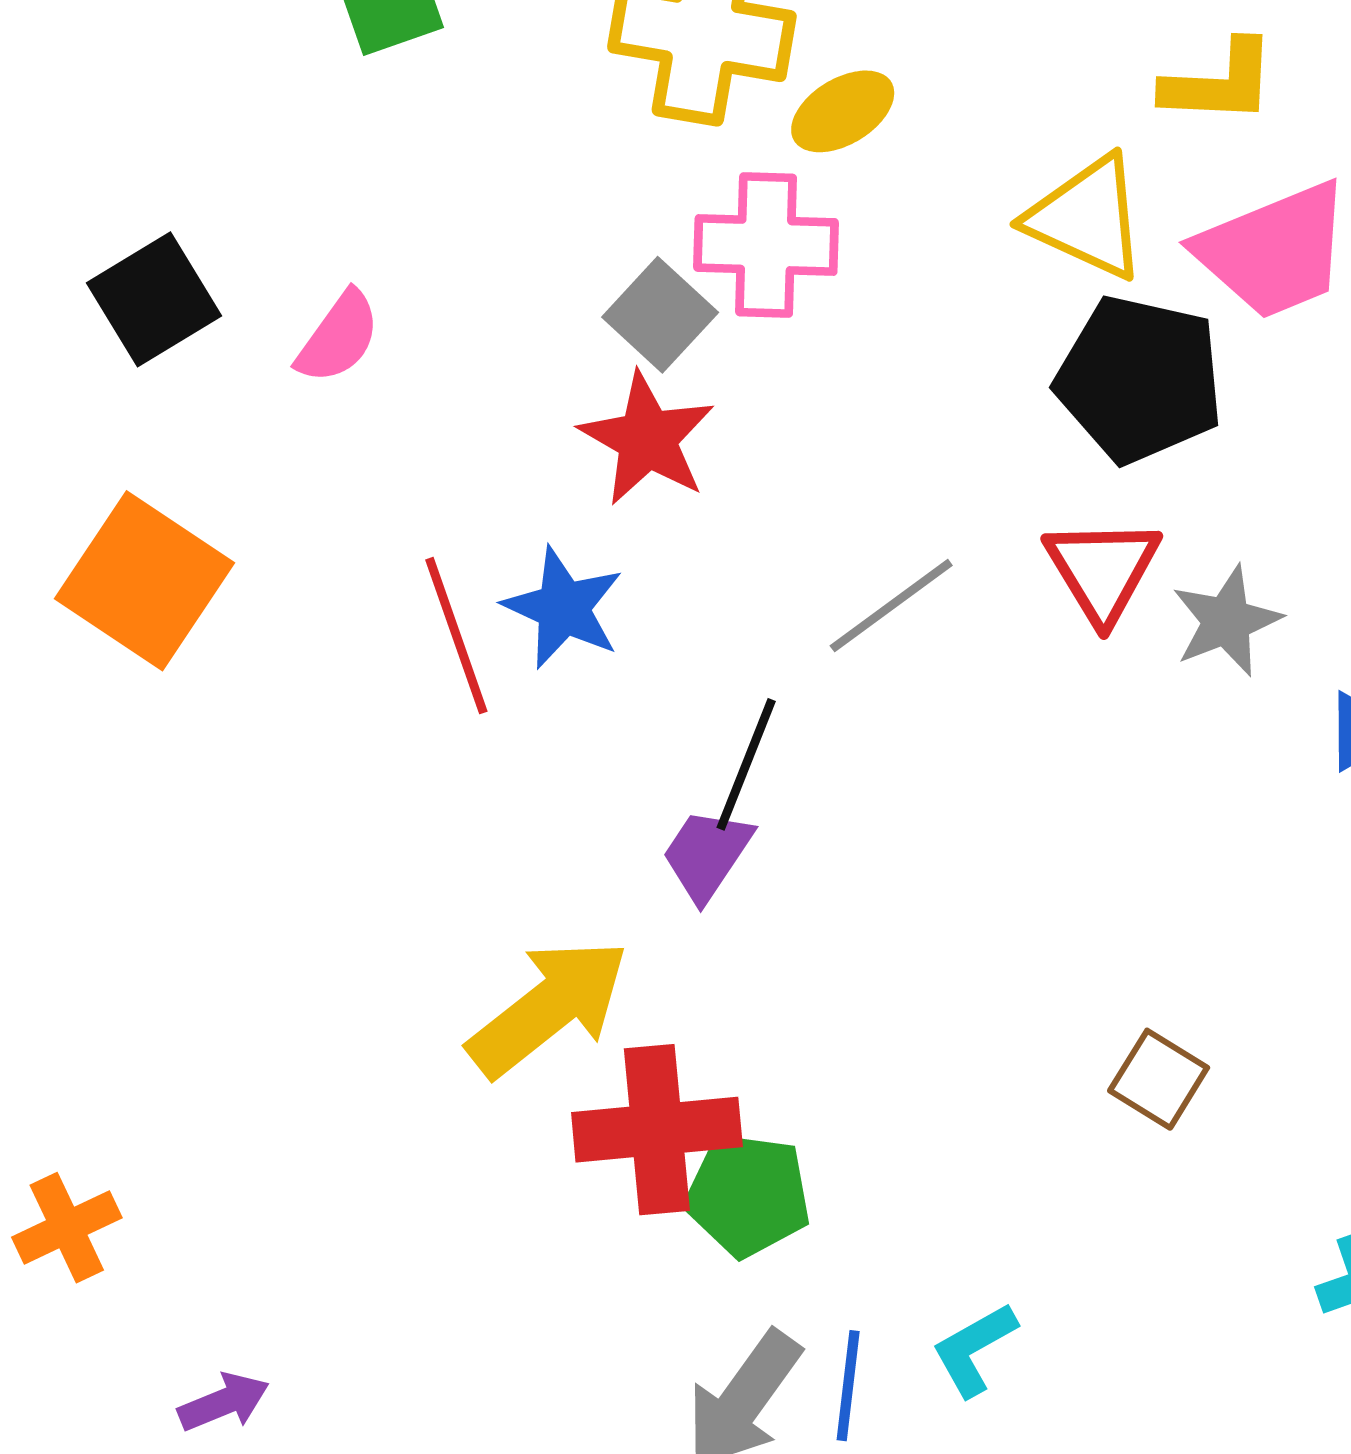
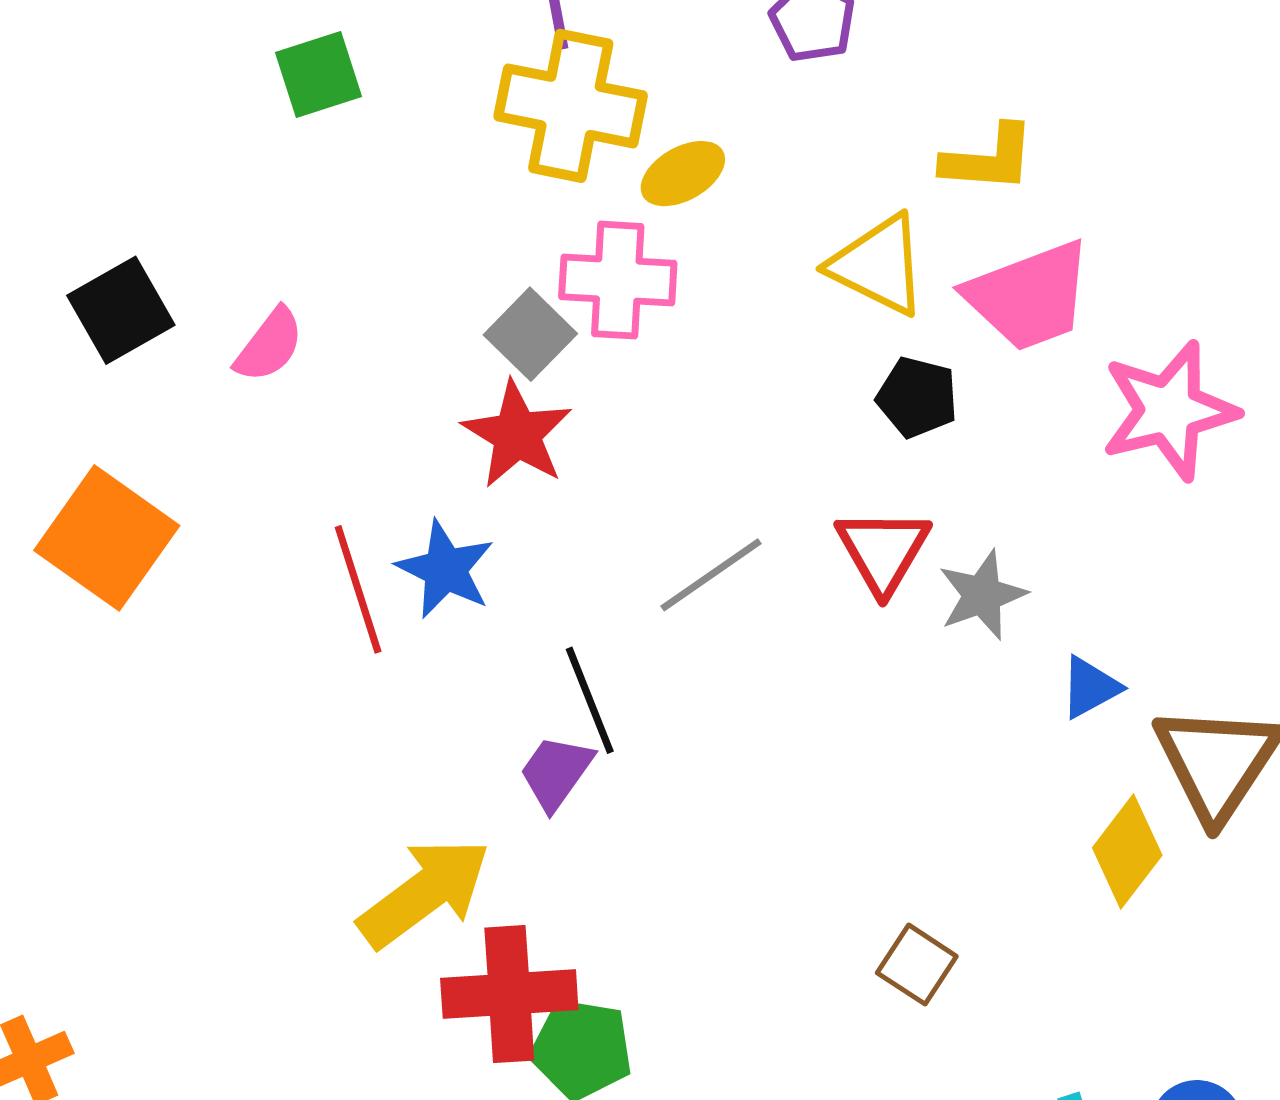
black pentagon: (1140, 379) -> (917, 397), size x0.6
black line: (746, 764) -> (590, 700), turned -45

